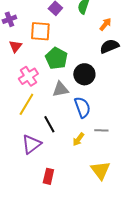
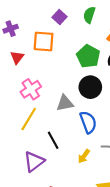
green pentagon: (56, 58) -> (88, 56), moved

